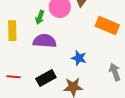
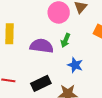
green arrow: (40, 17) -> (65, 40), moved

